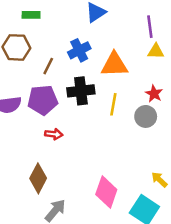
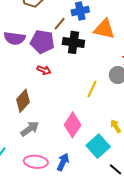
brown line: (48, 66) -> (60, 24), moved
yellow line: (113, 104) -> (92, 89), moved

